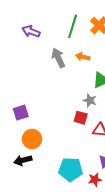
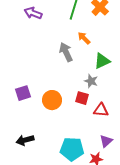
orange arrow: (83, 57) -> (84, 38), turned 32
gray arrow: (58, 58) -> (66, 52), moved
orange circle: (32, 139) -> (52, 100), moved

